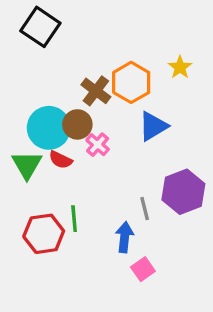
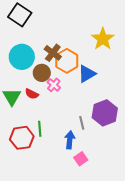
yellow star: (180, 67) -> (103, 39), size x1.6
orange hexagon: (131, 82) -> (67, 61), moved
cyan circle: (49, 128) -> (22, 57), moved

